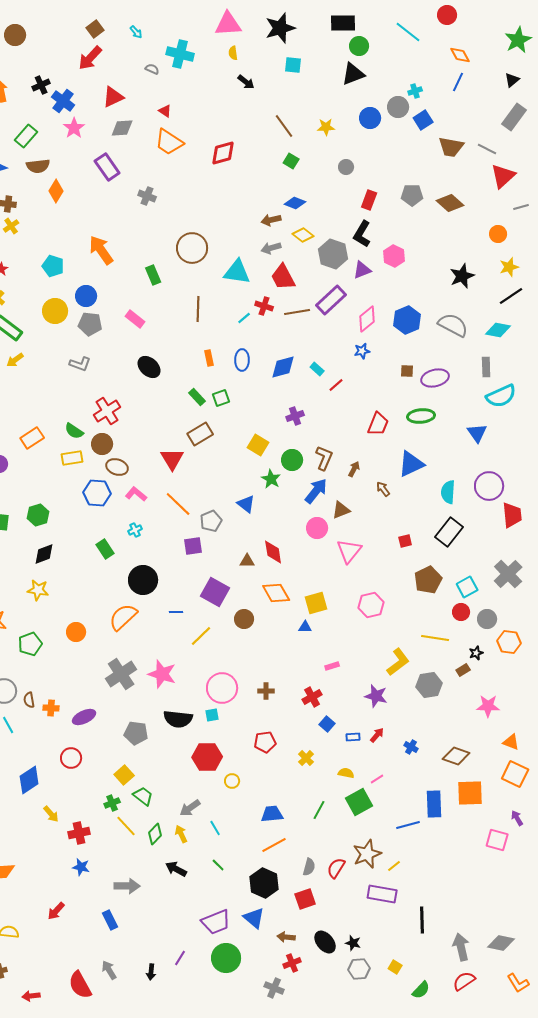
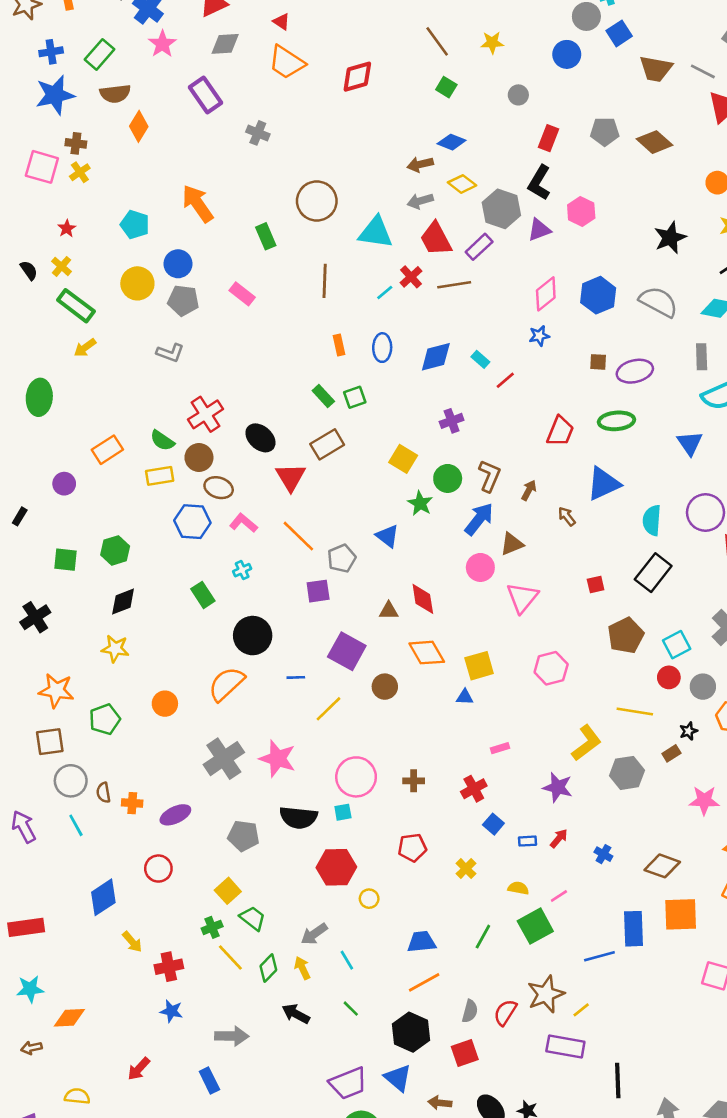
blue circle: (370, 118) -> (567, 54), moved
purple rectangle: (331, 300) -> (479, 247), moved, size x0.7
red cross: (264, 306) -> (411, 277), turned 30
black ellipse: (149, 367) -> (260, 438), moved

